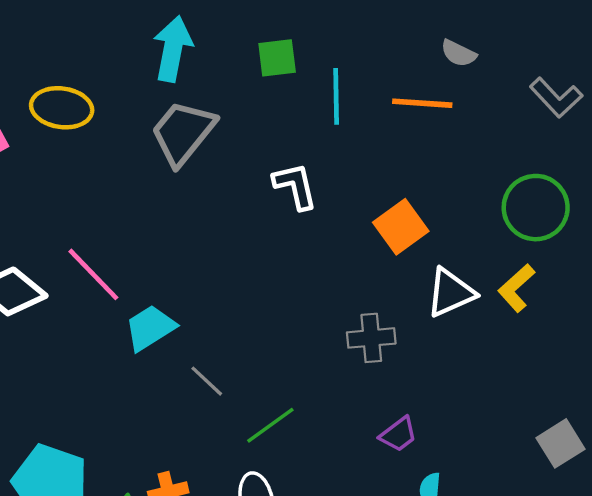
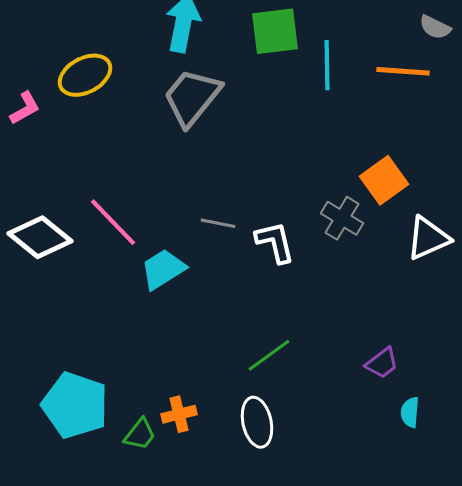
green square: (277, 58) -> (275, 31), size x1.4
yellow ellipse: (62, 108) -> (85, 75), turned -36
white L-shape: (295, 186) -> (275, 242), moved
gray cross: (371, 338) -> (342, 218), moved, turned 36
gray line: (207, 381) -> (218, 223), moved, turned -32

